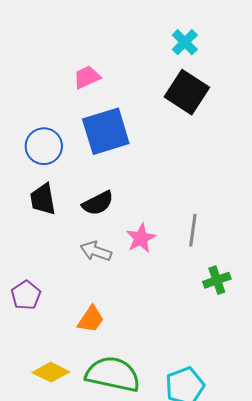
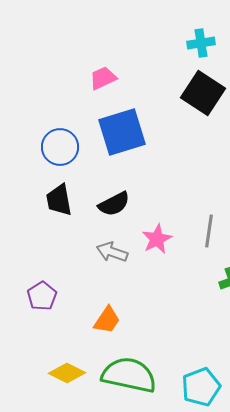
cyan cross: (185, 42) -> (201, 43), turned 36

